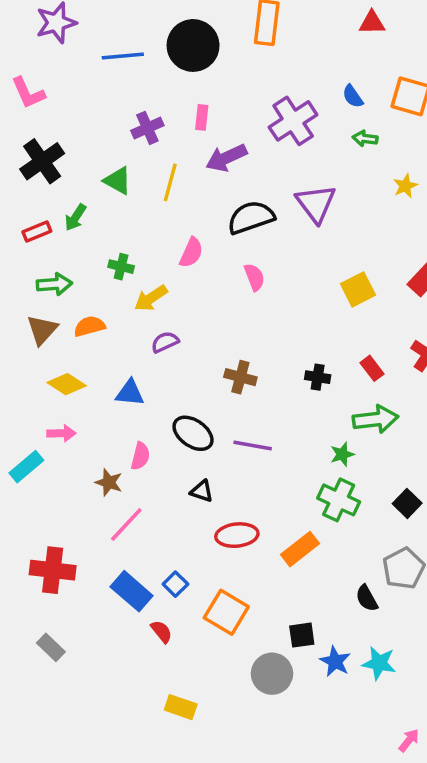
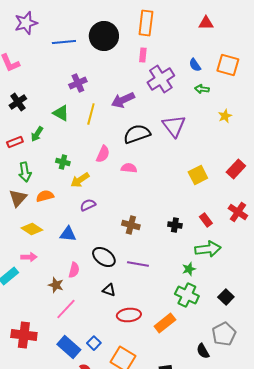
pink rectangle: (202, 117) -> (143, 55), moved
black cross: (42, 161) -> (18, 102), size x0.7
pink semicircle: (254, 277) -> (129, 168), moved, turned -63
green arrow: (54, 284) -> (25, 172), turned 84

